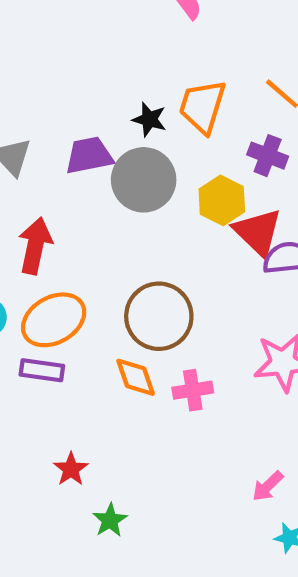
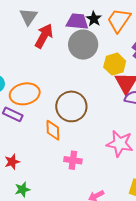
purple trapezoid: (89, 155) -> (77, 21), moved
red arrow: (35, 246) -> (44, 36), moved
pink cross: (193, 390) -> (73, 160), moved

